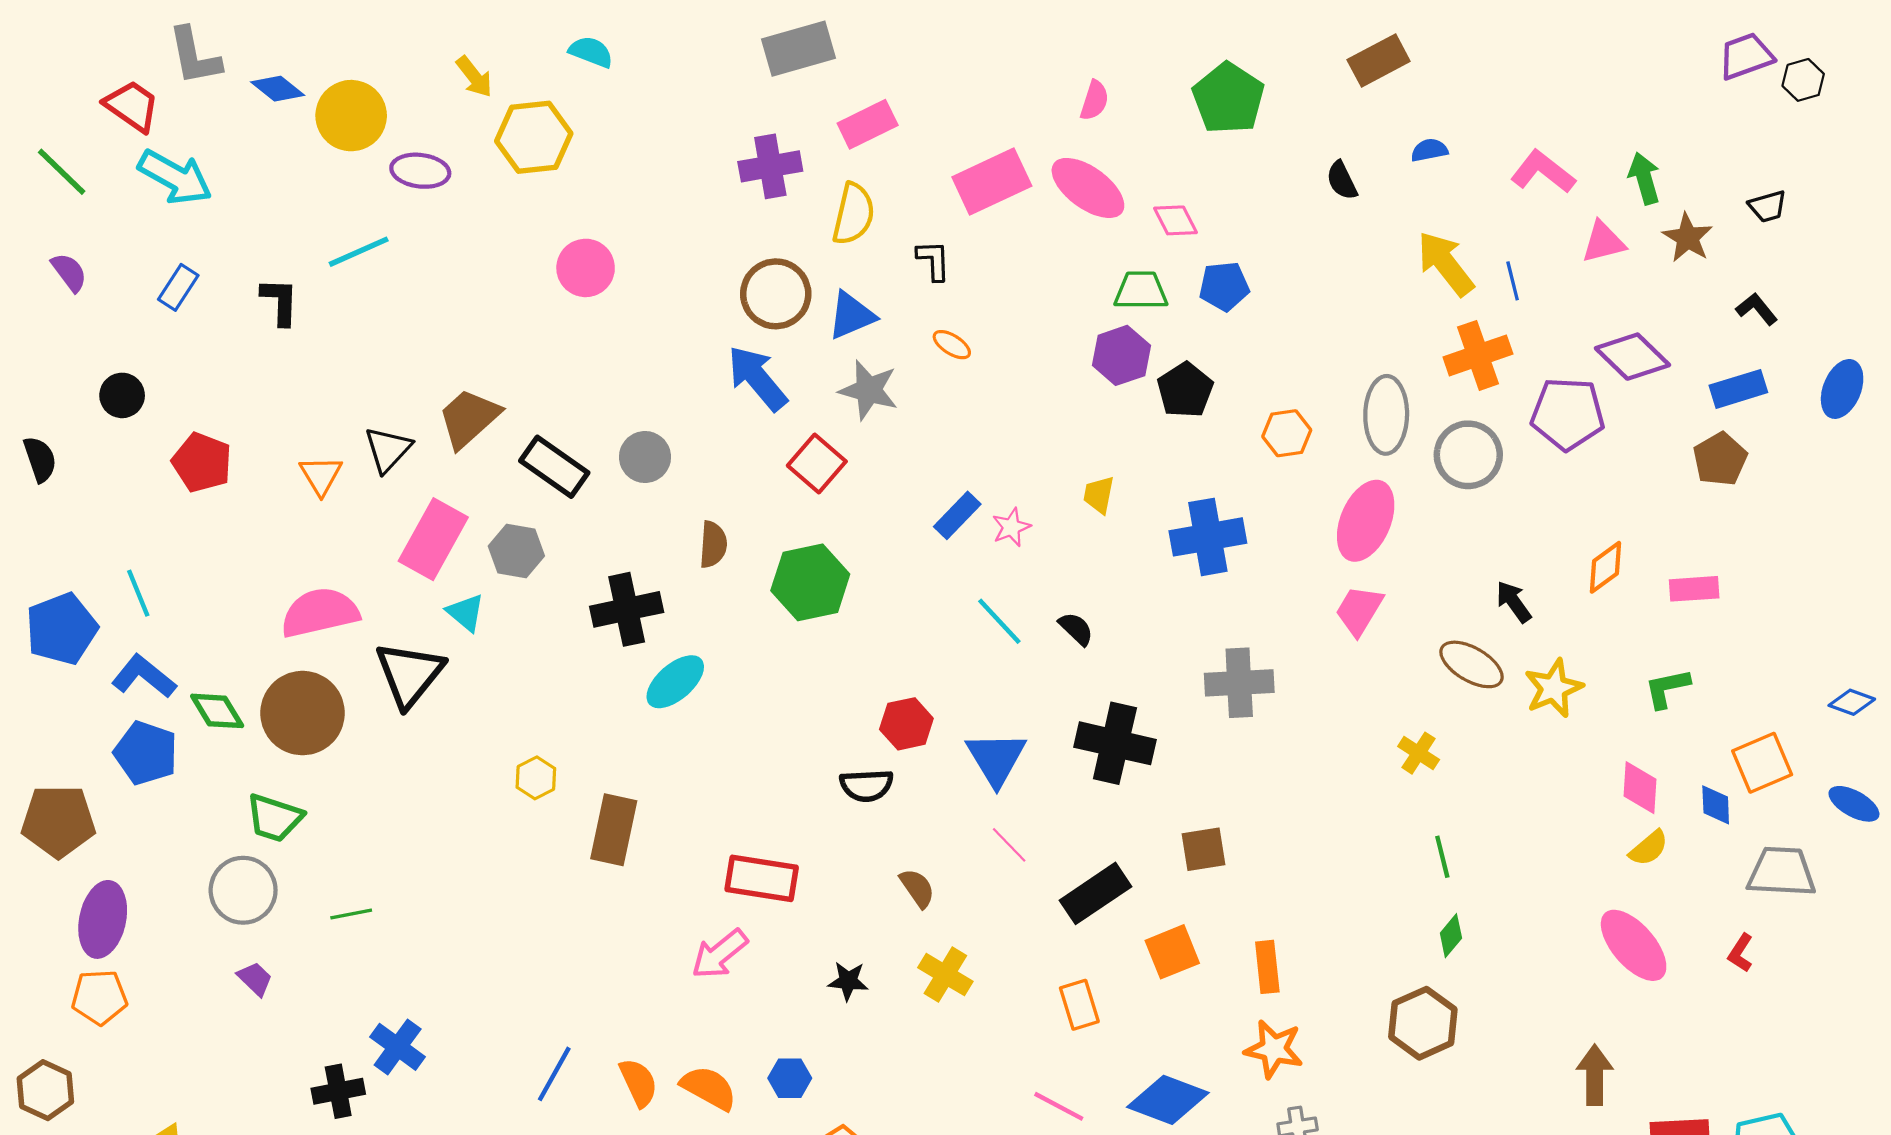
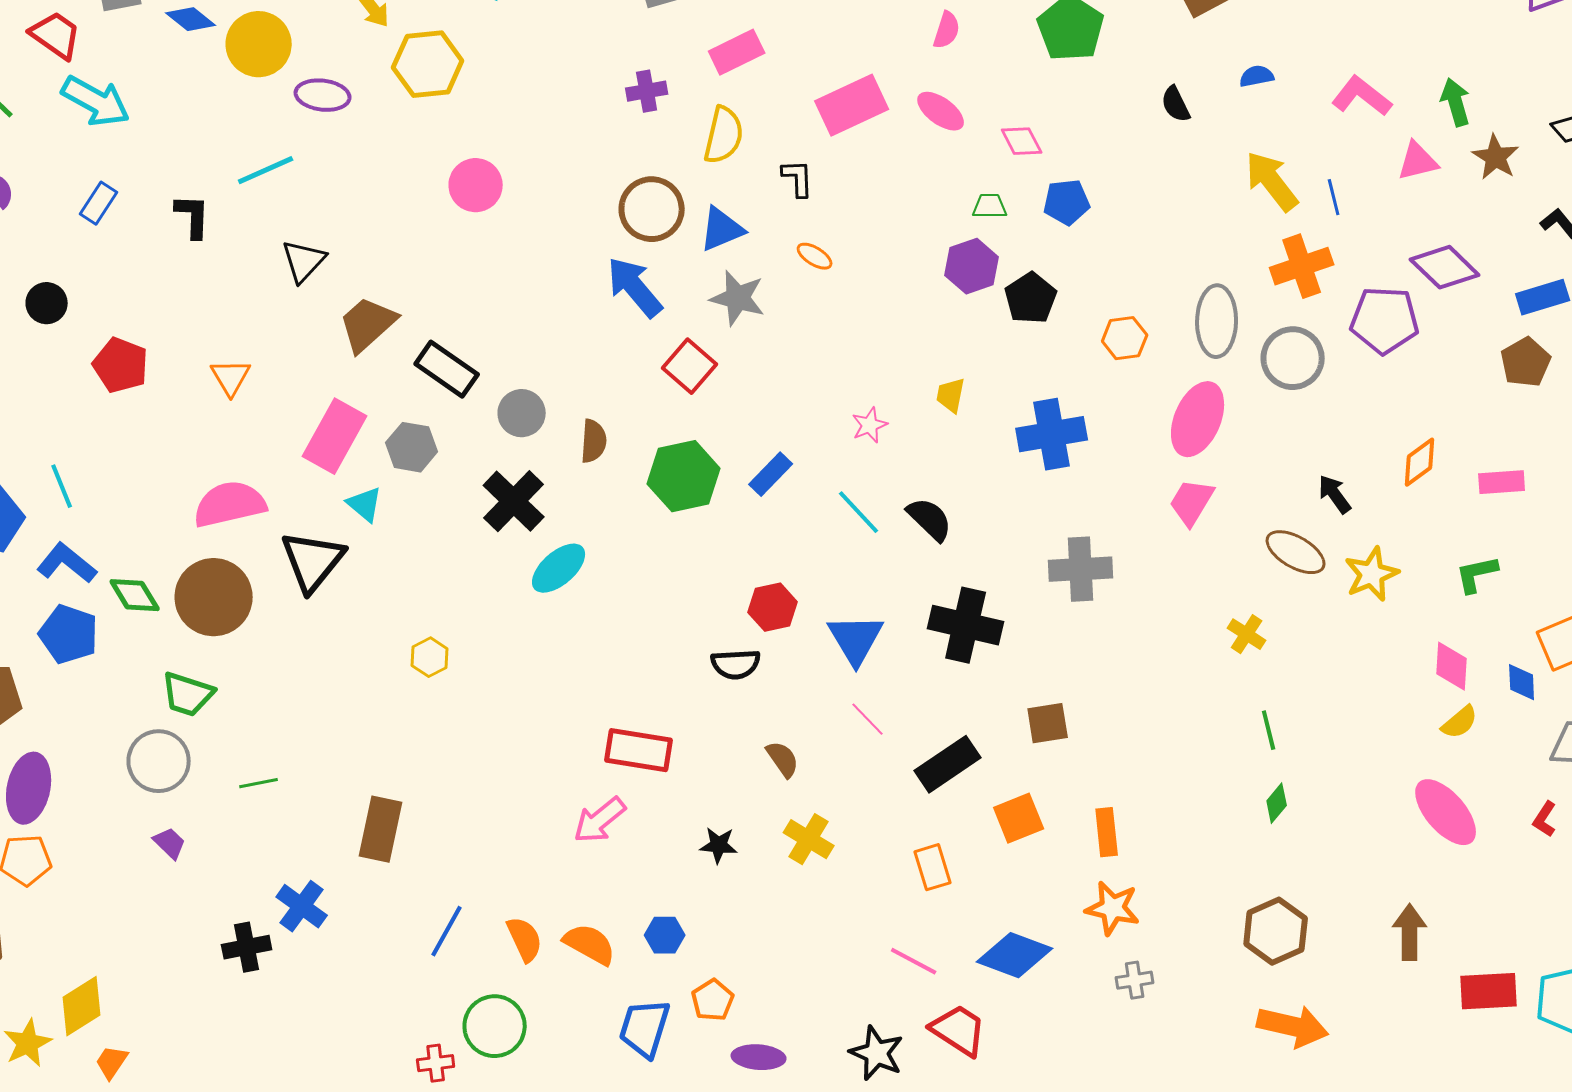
purple cross: (770, 166) -> (647, 91), size x0.7
pink ellipse: (1088, 188) -> (941, 111), size x0.7
green trapezoid: (1141, 291) -> (990, 206), size x0.7
black triangle: (388, 449) -> (304, 261), moved
gray circle: (645, 457) -> (522, 413), moved
blue rectangle: (957, 515) -> (771, 474), moved
black cross: (627, 609) -> (514, 501), turned -34
black semicircle: (1076, 629) -> (930, 519), size x1.4
brown rectangle: (614, 830) -> (381, 829), moved
brown hexagon: (1423, 1023) -> (1276, 931), moved

